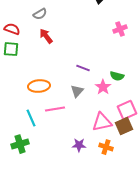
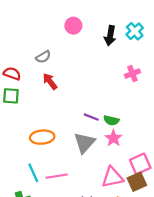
green semicircle: (117, 76) -> (111, 120), moved
gray triangle: (77, 91) -> (85, 143), size x1.5
pink line: (55, 109) -> (57, 176), moved

